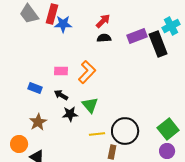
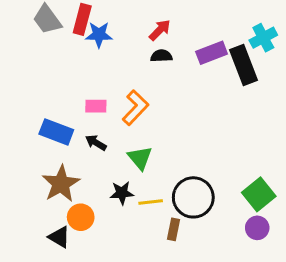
blue rectangle: (35, 88) -> (56, 132), size x1.5
black star: (70, 114) -> (122, 193), moved
brown star: (38, 122) -> (61, 184), size x1.4
orange circle: (19, 144) -> (81, 217), moved

